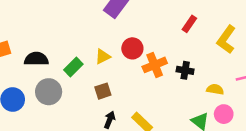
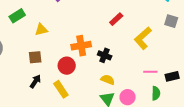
red circle: (132, 48) -> (67, 66), moved
green rectangle: (73, 67) -> (17, 16), moved
yellow semicircle: (215, 89) -> (108, 80), moved

